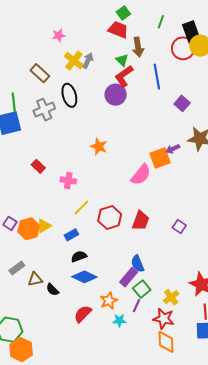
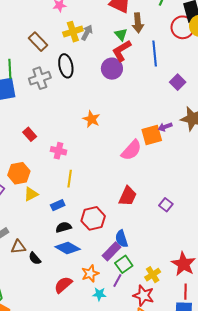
yellow cross: (74, 61) -> (73, 32), turned 30
yellow line: (81, 207) -> (70, 179), turned -42
red hexagon: (110, 218) -> (93, 218), moved
orange hexagon: (29, 229) -> (19, 173), moved

